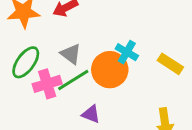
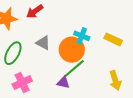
green line: (73, 80) -> (74, 69), moved
pink cross: (47, 84) -> (22, 83), moved

